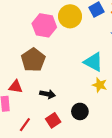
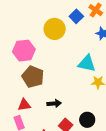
pink hexagon: (44, 25) -> (24, 51), moved
black circle: (80, 111) -> (87, 120), moved

